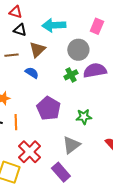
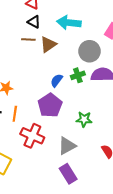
brown line: (12, 55) -> (28, 40), moved
blue semicircle: (32, 73) -> (57, 81), moved, turned -96
red cross: (30, 152) -> (32, 136), moved, turned -30
purple rectangle: (61, 172) -> (68, 174), moved

